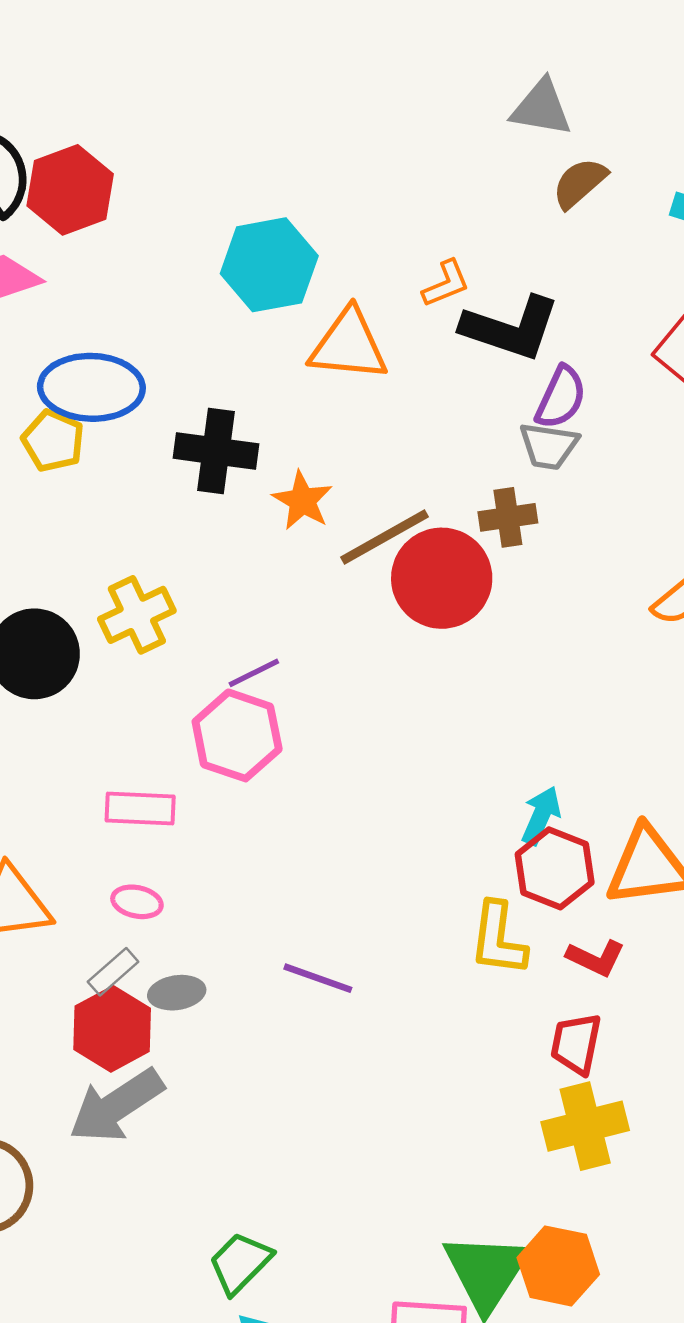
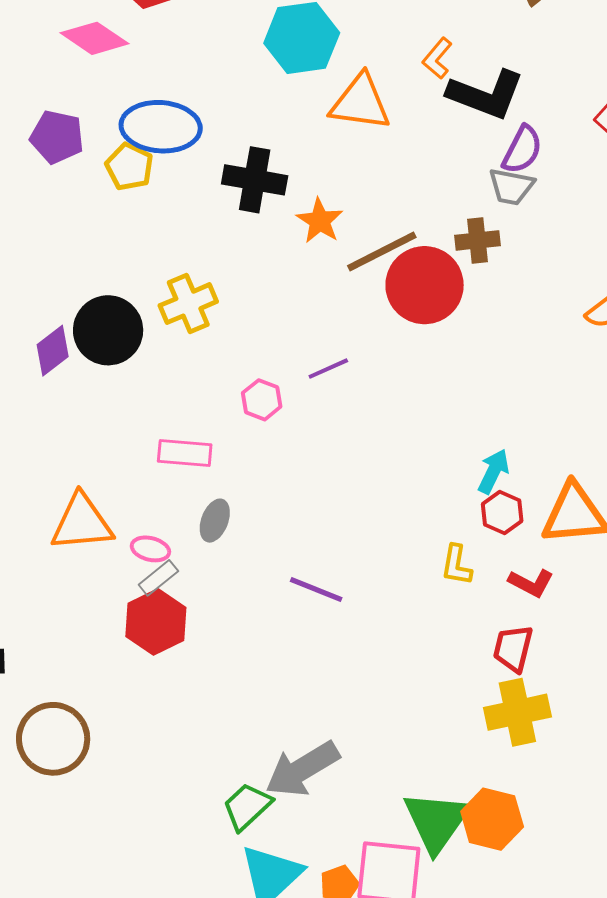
orange L-shape: (446, 284) -> (437, 58), turned 150
purple line: (254, 673) -> (328, 369), moved
pink hexagon: (237, 735) -> (262, 400), size x0.6
red hexagon: (555, 868) -> (502, 513), size x0.7
pink ellipse: (137, 902) -> (150, 549), moved
yellow L-shape: (498, 939) -> (456, 565), size x0.7
gray ellipse: (177, 993) -> (215, 521), moved, turned -63
gray arrow: (116, 1106) -> (302, 769), moved

